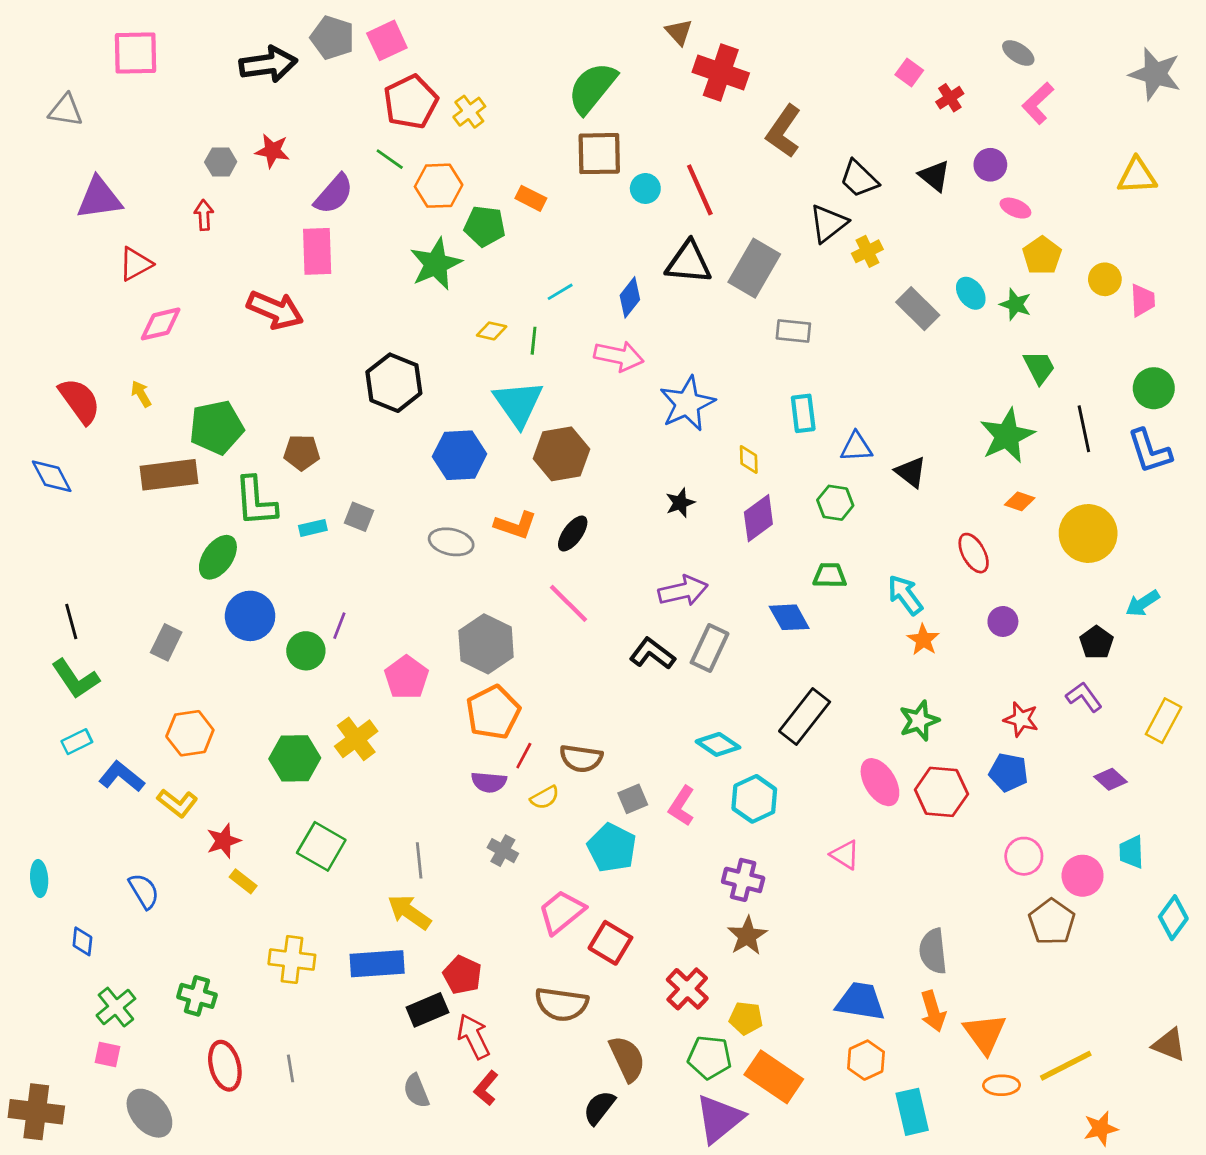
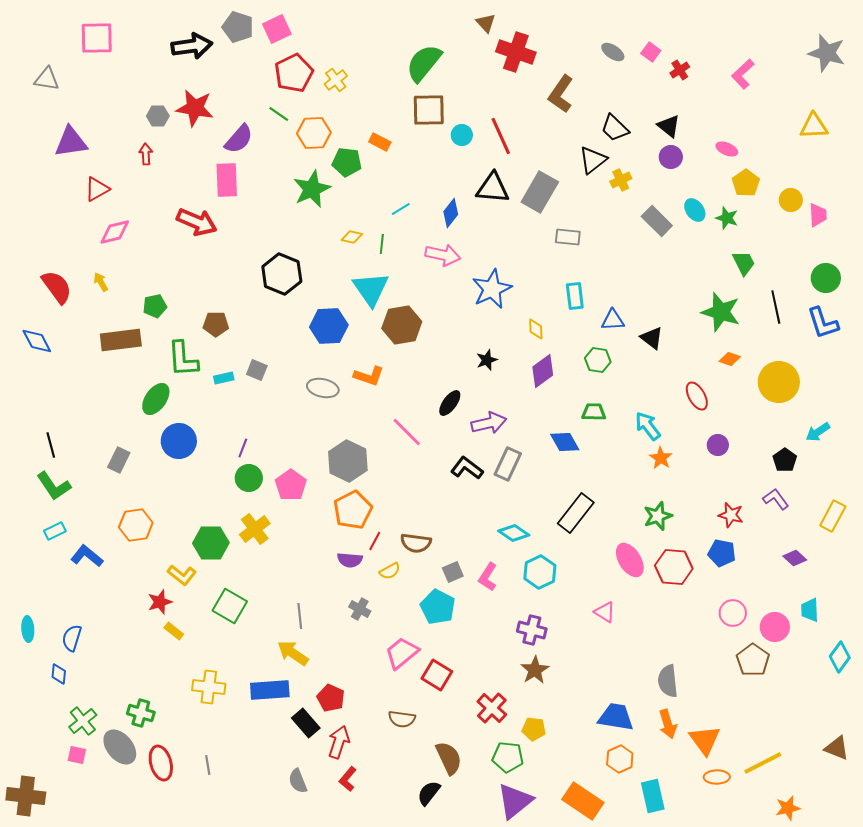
gray ellipse: (1018, 53) -> (613, 52), moved
red star: (272, 151) -> (195, 108), size x1.5
purple circle: (990, 165) -> (671, 157), moved
green pentagon: (217, 427) -> (155, 306), size x0.6
green star: (1007, 436) -> (721, 312), turned -30
black ellipse: (573, 534) -> (450, 403), moved
green circle: (306, 651) -> (249, 478), moved
yellow L-shape: (177, 803) -> (182, 575), moved
blue semicircle: (144, 891) -> (72, 638), moved, turned -132
brown semicircle: (562, 1004) -> (402, 719), size x0.7
black rectangle: (427, 1010) -> (306, 723), turned 72
red arrow: (474, 1036) -> (339, 742), turned 44
orange rectangle: (774, 1077) -> (583, 801), moved
gray ellipse: (149, 1113) -> (120, 747), moved

